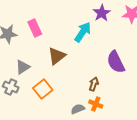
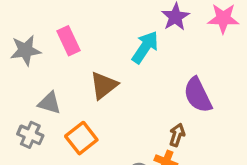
gray triangle: (23, 67) -> (49, 103), turned 49
brown arrow: (94, 84) -> (177, 135), moved

